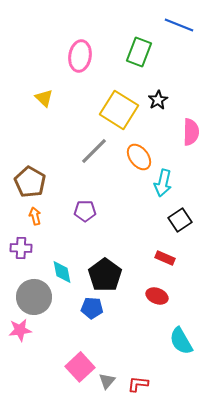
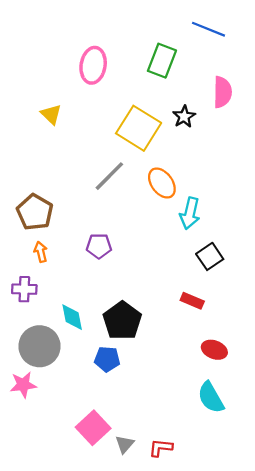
pink semicircle: (191, 132) -> (223, 92), moved
red ellipse: (157, 296) -> (214, 350), moved

